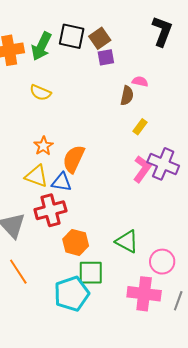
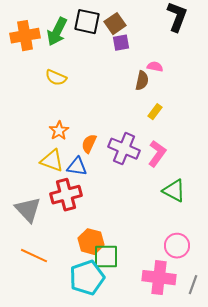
orange semicircle: (74, 159) -> (89, 144), size x0.7
purple cross: (163, 164) -> (124, 149), moved
green triangle: (127, 241) -> (174, 191), moved
orange hexagon: (76, 242) -> (91, 242), moved
orange line: (18, 272) -> (34, 256), turned -32

